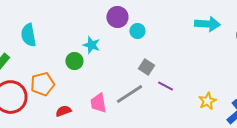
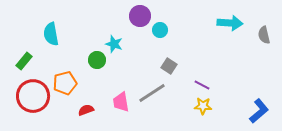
purple line: (165, 86) -> (202, 85), moved
yellow star: (207, 101) -> (203, 106), moved, turned 30

